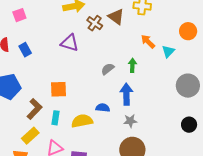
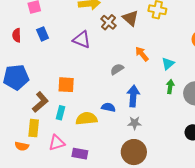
orange arrow: (148, 42) -> (142, 54), moved
blue rectangle: (25, 50) -> (43, 34), moved
cyan triangle: (168, 51) -> (168, 64), moved
green arrow: (132, 65) -> (170, 87), moved
yellow rectangle: (30, 136) -> (34, 128), turned -48

